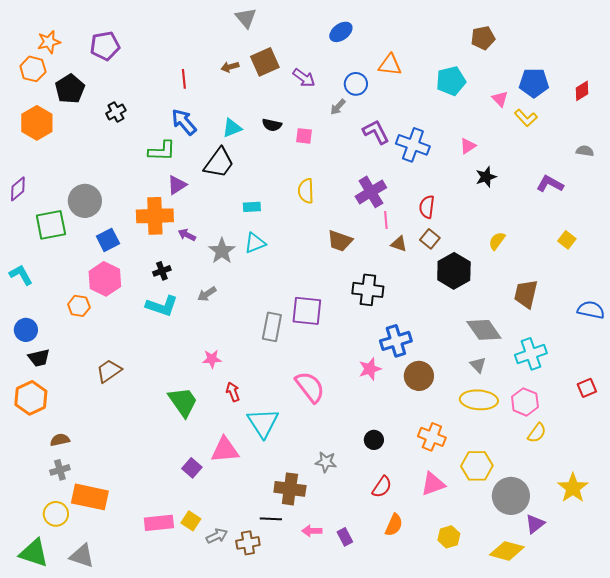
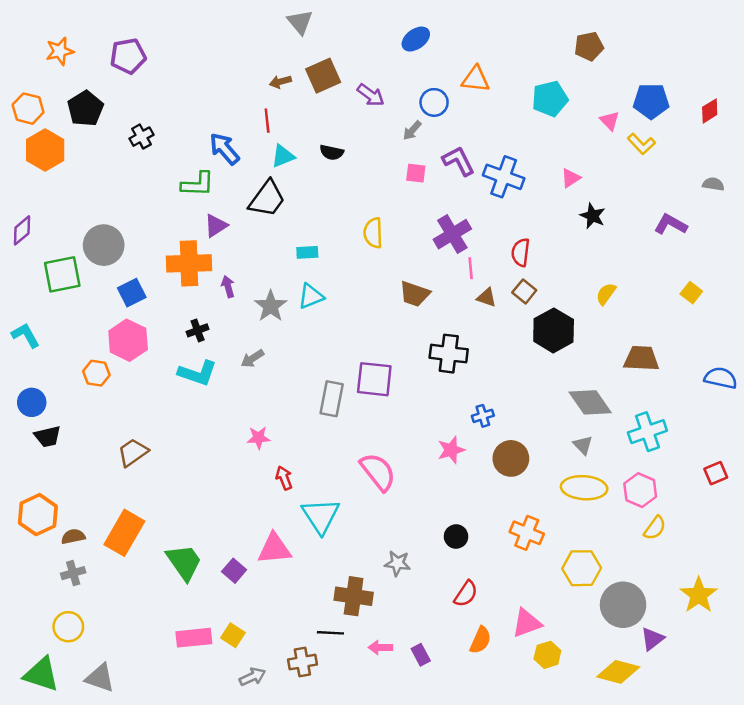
orange hexagon: (33, 69) -> (28, 109), moved
red line: (184, 79) -> (267, 121), moved
pink square: (304, 136) -> (416, 173), moved
black star: (486, 177) -> (593, 216), turned -30
purple arrow: (187, 235) -> (228, 287), turned 48
brown trapezoid: (526, 294) -> (641, 358), turned 80
blue cross: (396, 341) -> (483, 416), size x0.6
orange hexagon: (31, 398) -> (38, 515), moved
green trapezoid: (183, 402) -> (184, 562), moved
pink triangle: (433, 484) -> (527, 623), moved
orange rectangle: (90, 497) -> (124, 533), moved, turned -72
gray arrow: (217, 536) -> (252, 677), moved

